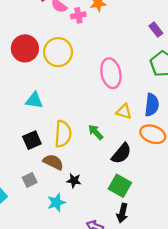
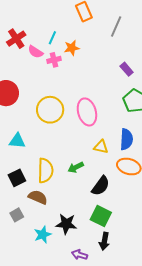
yellow circle: (58, 52) -> (50, 110), moved
green arrow: (96, 132) -> (76, 167), turned -70
black star: (74, 181) -> (66, 224), moved, size x1.5

